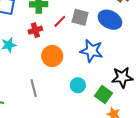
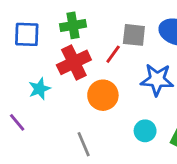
red line: (60, 21) -> (113, 54), moved
red cross: (35, 30) -> (74, 62), size x1.6

